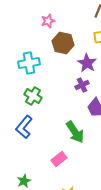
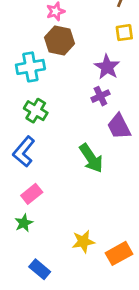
brown hexagon: (63, 43) -> (59, 41), moved
pink rectangle: (59, 159) -> (32, 194), moved

